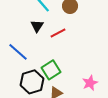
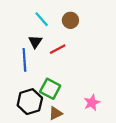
blue line: (18, 52) -> (24, 60), moved, turned 45
green square: (51, 70) -> (50, 89), turned -30

